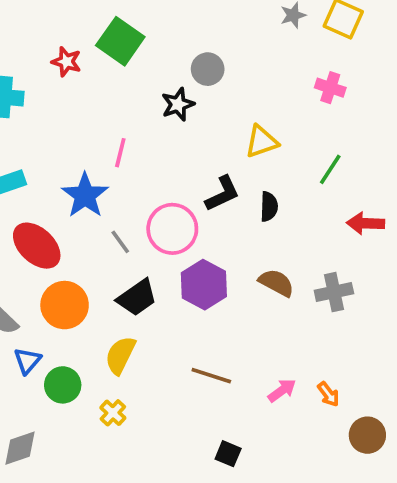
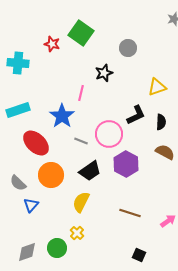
black star: (178, 104) -> (104, 73), moved
gray line: (120, 242) -> (81, 141), turned -32
brown semicircle: (276, 283) -> (165, 152), moved
green circle: (63, 385) -> (57, 248), moved

